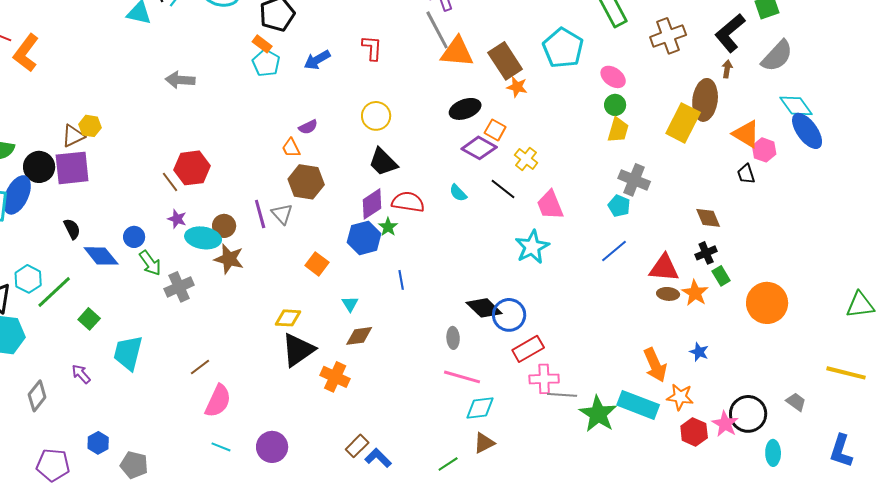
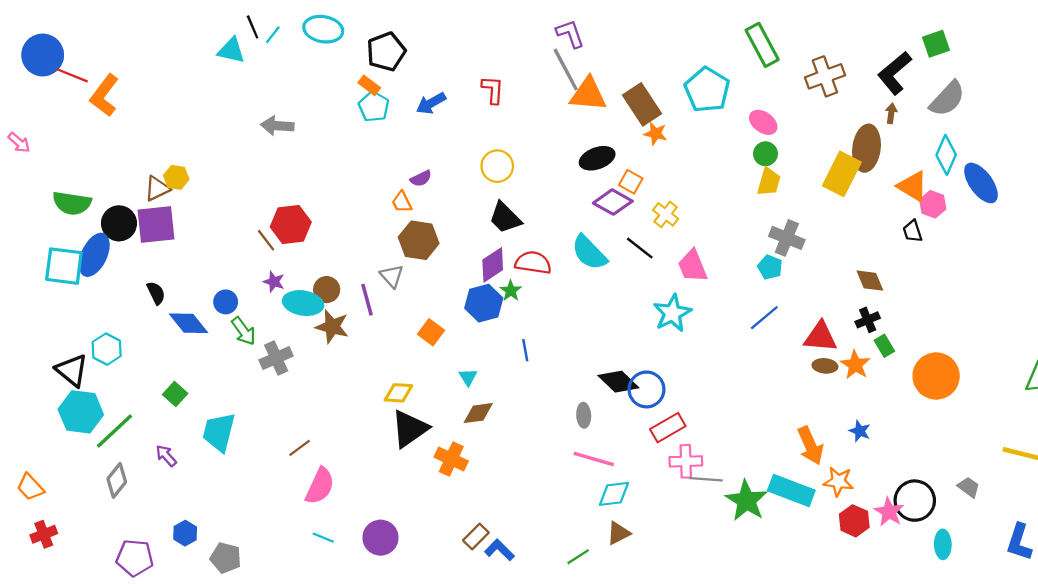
cyan diamond: (796, 106) -> (946, 155), moved, turned 60
cyan semicircle: (458, 193) -> (589, 253), size x1.8
purple line: (260, 214) -> (367, 300), moved
green line: (54, 292) -> (114, 431), moved

